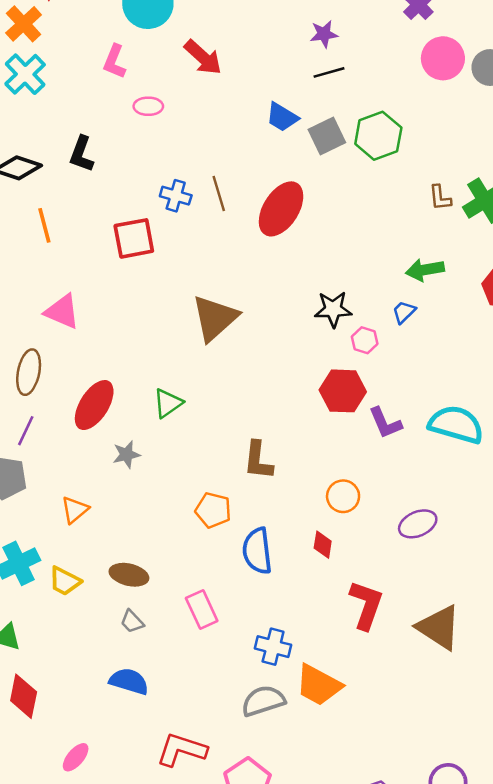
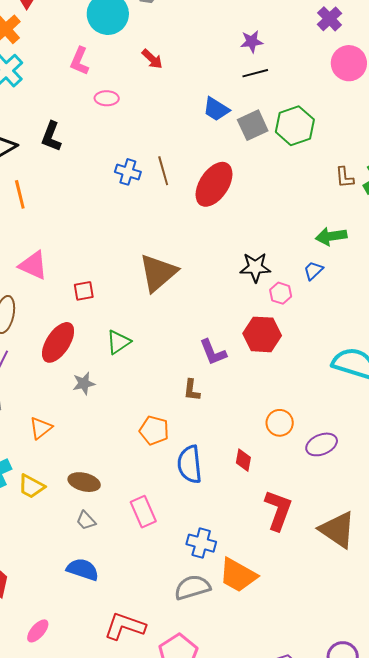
red arrow: (203, 57) -> (152, 59), size x0.7
red square: (134, 238) -> (84, 291), moved, size x0.6
purple L-shape: (385, 423) -> (213, 352), moved
brown L-shape: (258, 460) -> (192, 390), size x0.7
orange circle: (343, 496) -> (280, 423), moved

